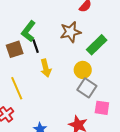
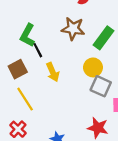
brown star: (71, 32) -> (73, 29), turned 30
brown square: (15, 49) -> (18, 69), moved

